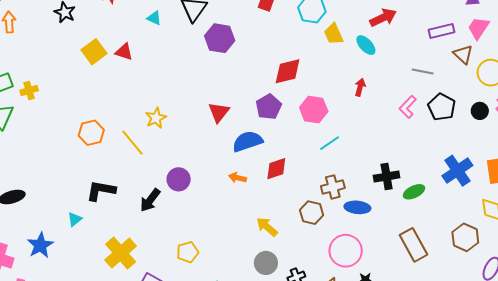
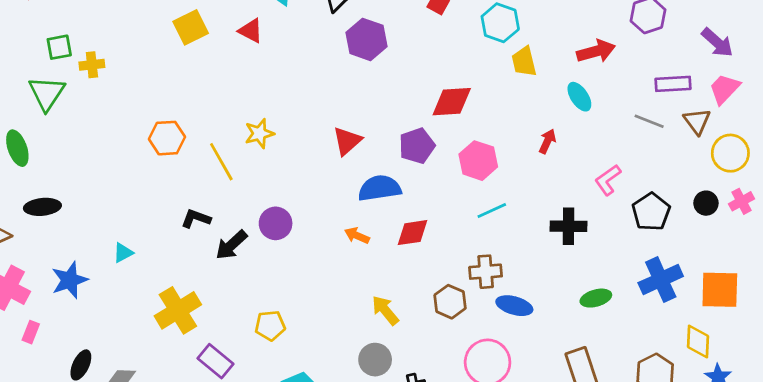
cyan ellipse: (366, 45) -> (579, 97), moved
red triangle: (124, 52) -> (251, 31), moved
gray line: (423, 71) -> (649, 121), moved
black pentagon: (442, 107) -> (651, 212), moved
black cross: (387, 177) -> (569, 226), moved
black L-shape: (101, 191) -> (196, 219), moved, size x0.7

